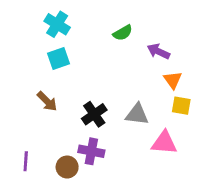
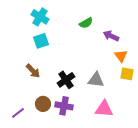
pink triangle: (164, 143) -> (104, 109), moved
purple line: (26, 161) -> (18, 113), turned 48
brown circle: (67, 167) -> (43, 104), moved

